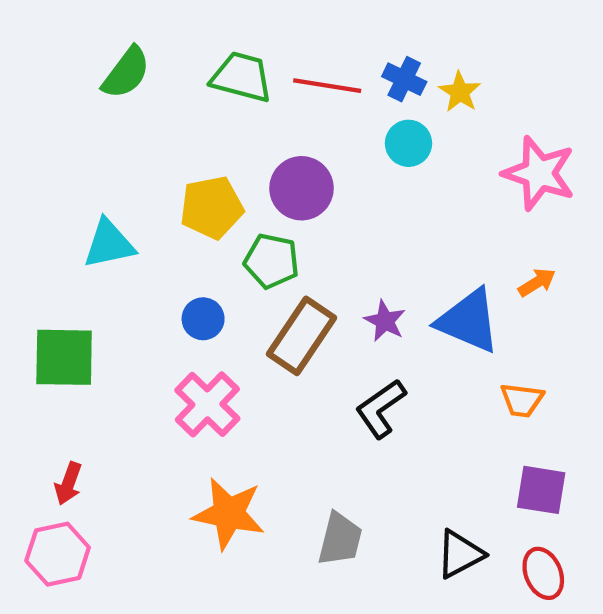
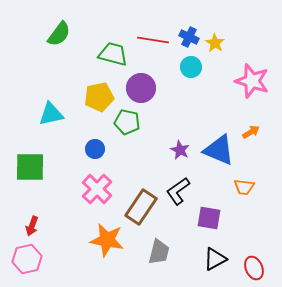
green trapezoid: (242, 77) -> (113, 54), moved
brown rectangle: (302, 336) -> (141, 207), moved
purple square: (541, 490) -> (209, 218), moved

